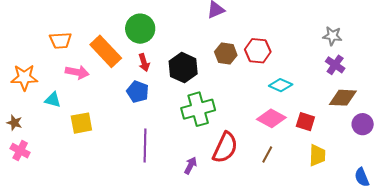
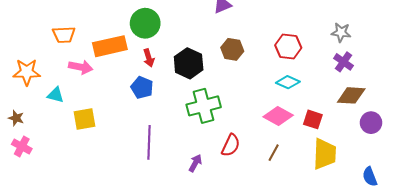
orange rectangle: (106, 51) -> (110, 46), turned -60
red hexagon: (258, 51) -> (288, 46), moved
red semicircle: (225, 148) -> (231, 145), size x0.7
yellow trapezoid: (317, 155) -> (325, 154), size x1.4

